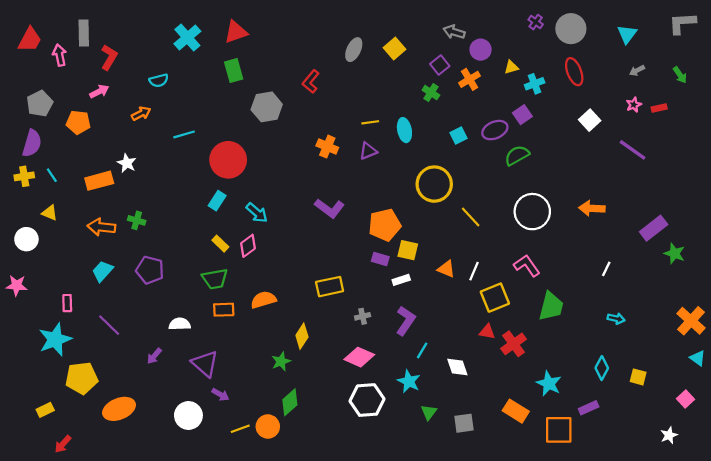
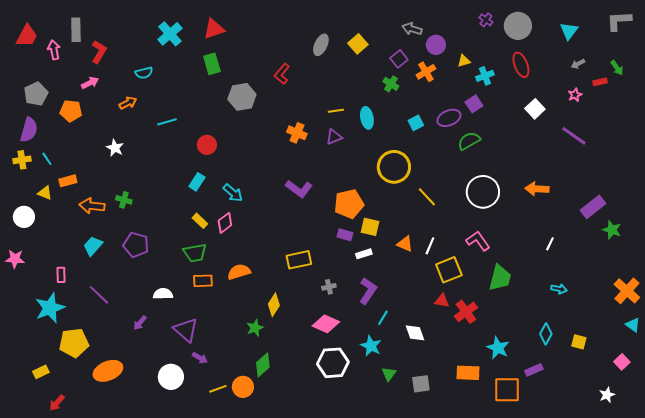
red rectangle: (659, 108) -> (600, 82), moved
red circle: (228, 160) -> (207, 145), size x0.6
orange rectangle: (99, 181) -> (68, 181), moved, size x0.7
orange rectangle: (516, 411) -> (468, 373), turned -30

